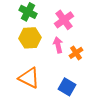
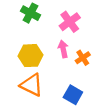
yellow hexagon: (30, 38) -> (30, 56), moved

